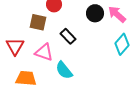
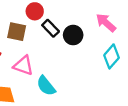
black circle: (95, 13) -> (73, 35), moved
black rectangle: (68, 36) -> (51, 28), moved

